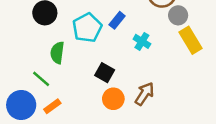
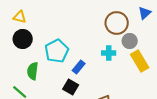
blue rectangle: (117, 20) -> (79, 67), moved
cyan cross: (142, 41) -> (109, 53), moved, turned -32

